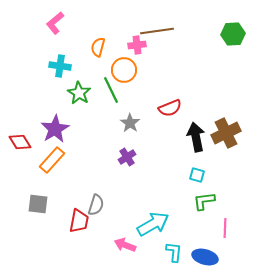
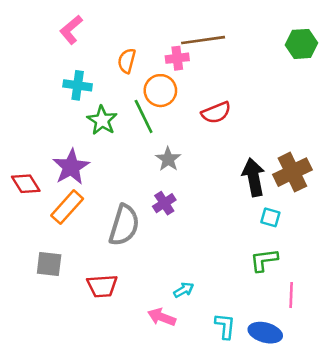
red semicircle: (170, 108) -> (216, 113), moved
cyan square: (197, 175) -> (270, 217), moved
gray semicircle: (96, 205) -> (124, 225), moved, size x1.5
red trapezoid: (79, 221) -> (102, 286), turned 75
cyan arrow: (153, 224) -> (184, 290), moved, size x0.5

